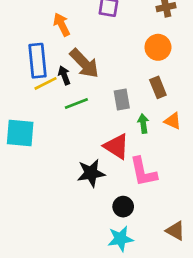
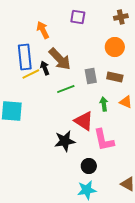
brown rectangle: (158, 87) -> (115, 77), turned -56
gray rectangle: (122, 100) -> (91, 76), moved
green line: (76, 104) -> (66, 89), moved

